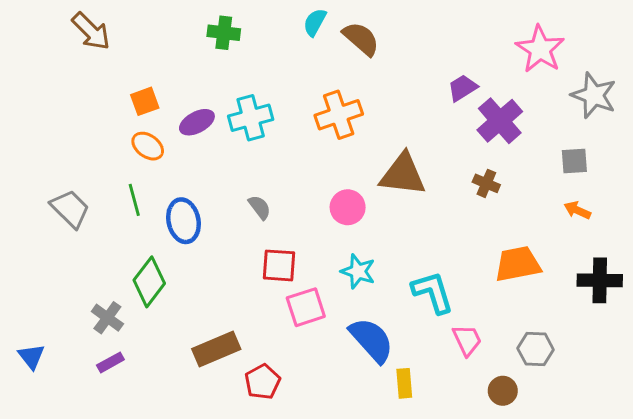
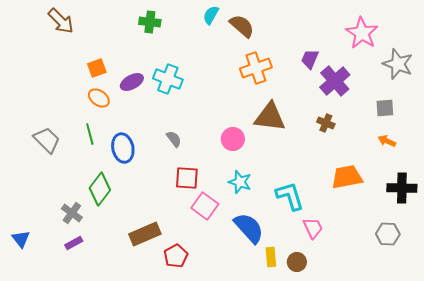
purple trapezoid: (462, 88) -> (310, 59), turned -35
orange cross: (339, 115) -> (256, 68), moved
cyan cross: (251, 118) -> (168, 79), turned 36
pink square: (306, 307) -> (205, 206), turned -36
gray hexagon: (536, 349) -> (388, 234), moved
brown circle: (503, 391) -> (297, 262), moved

